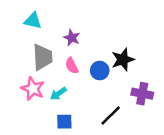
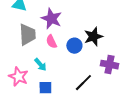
purple star: (72, 38) -> (51, 19), size x1.5
pink star: (33, 89) -> (18, 77), moved
cyan arrow: (58, 94) -> (40, 65), turned -96

